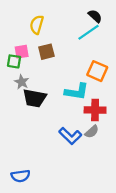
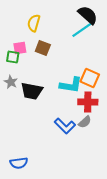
black semicircle: (95, 16) -> (88, 15), size x1.5
brown square: (46, 52) -> (43, 48), turned 35
orange square: (97, 71) -> (90, 78), moved
gray star: (22, 82) -> (11, 82), moved

